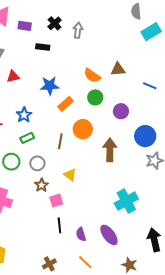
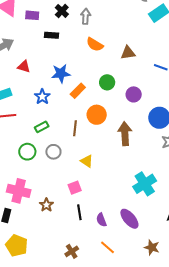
red triangle: (13, 76) -> (24, 67), turned 32
orange semicircle: (92, 76) -> (95, 44), moved
blue star: (24, 115) -> (42, 97), moved
brown star: (41, 185) -> (46, 205), moved

